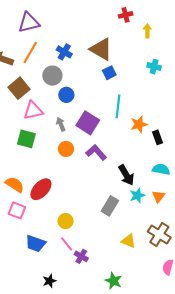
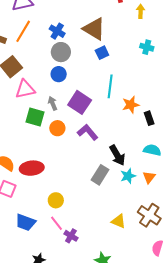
gray circle: (52, 76) -> (61, 52), moved
green square: (26, 139) -> (35, 117), moved
red ellipse: (41, 189) -> (32, 168), turned 40
gray rectangle: (110, 206) -> (100, 175), moved

